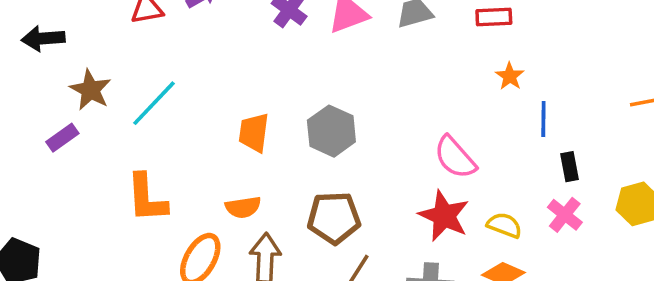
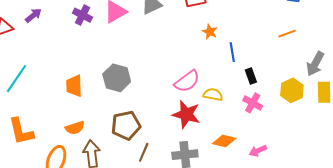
pink semicircle: (455, 157) -> (187, 81), turned -76
yellow semicircle: (504, 225) -> (213, 95), moved

